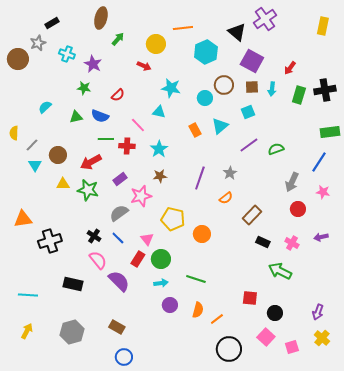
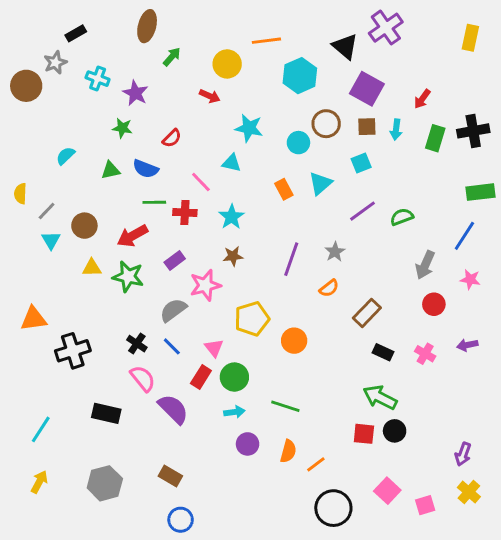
yellow pentagon: (173, 219) -> (252, 319), turned -30
green arrow: (280, 271) -> (380, 397), moved
cyan line: (28, 295) -> (41, 429), turned -60
black circle: (275, 313) -> (395, 431), moved

